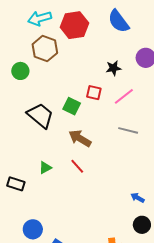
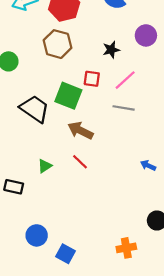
brown hexagon: (45, 49) -> (57, 44), moved
green square: (72, 106) -> (68, 96), size x1.4
gray line: (128, 130) -> (124, 108), moved
blue arrow: (138, 198) -> (148, 165), moved

